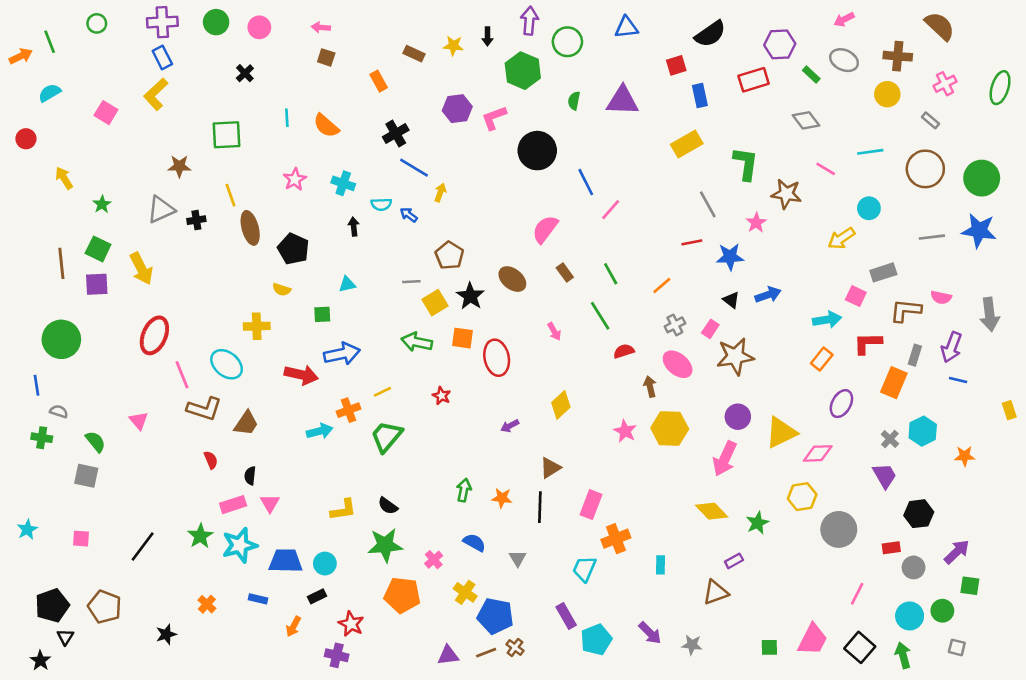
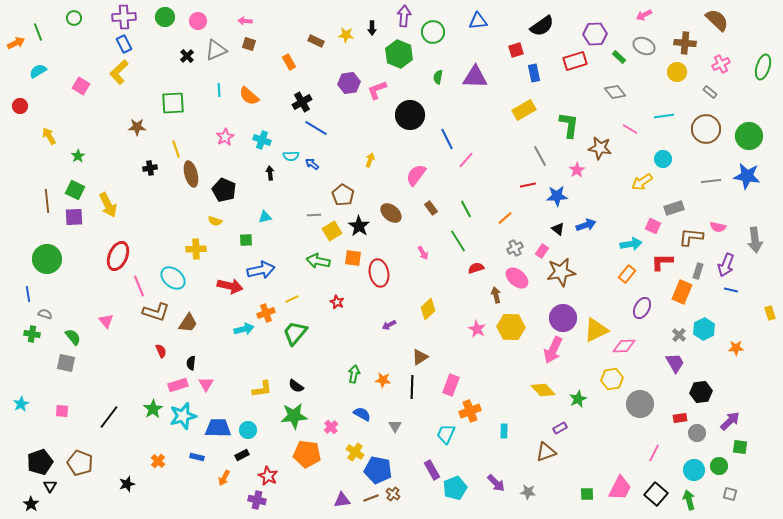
yellow arrow: (440, 193) -> (370, 160), moved
gray triangle: (161, 210) -> (216, 50), moved
purple circle: (738, 417) -> (563, 318), size x1.4

